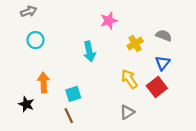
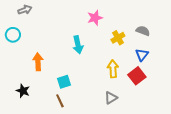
cyan circle: (35, 40) -> (13, 35), moved
yellow arrow: (129, 79) -> (113, 69), turned 30
orange arrow: (44, 82) -> (38, 62), moved

